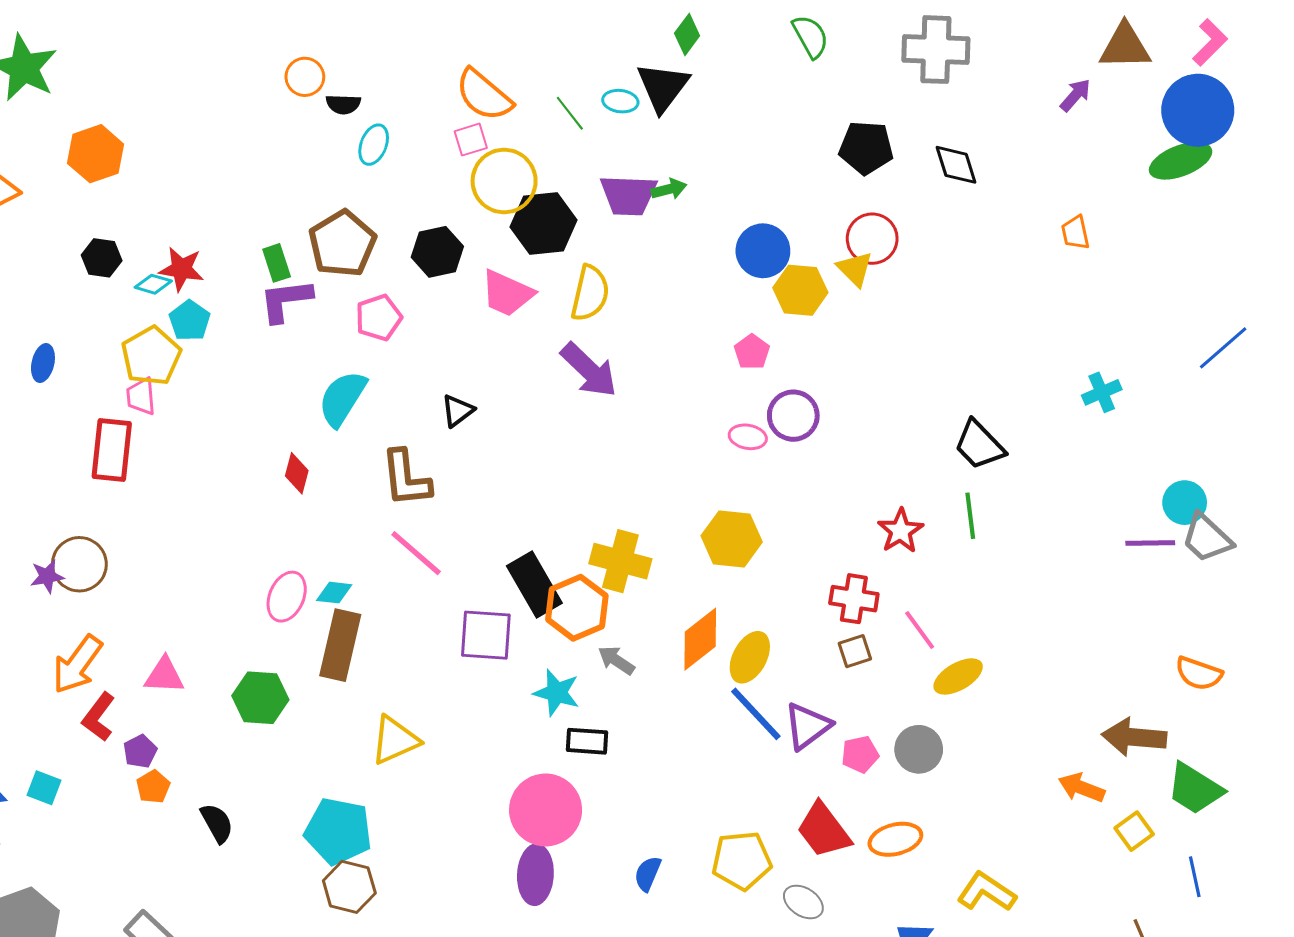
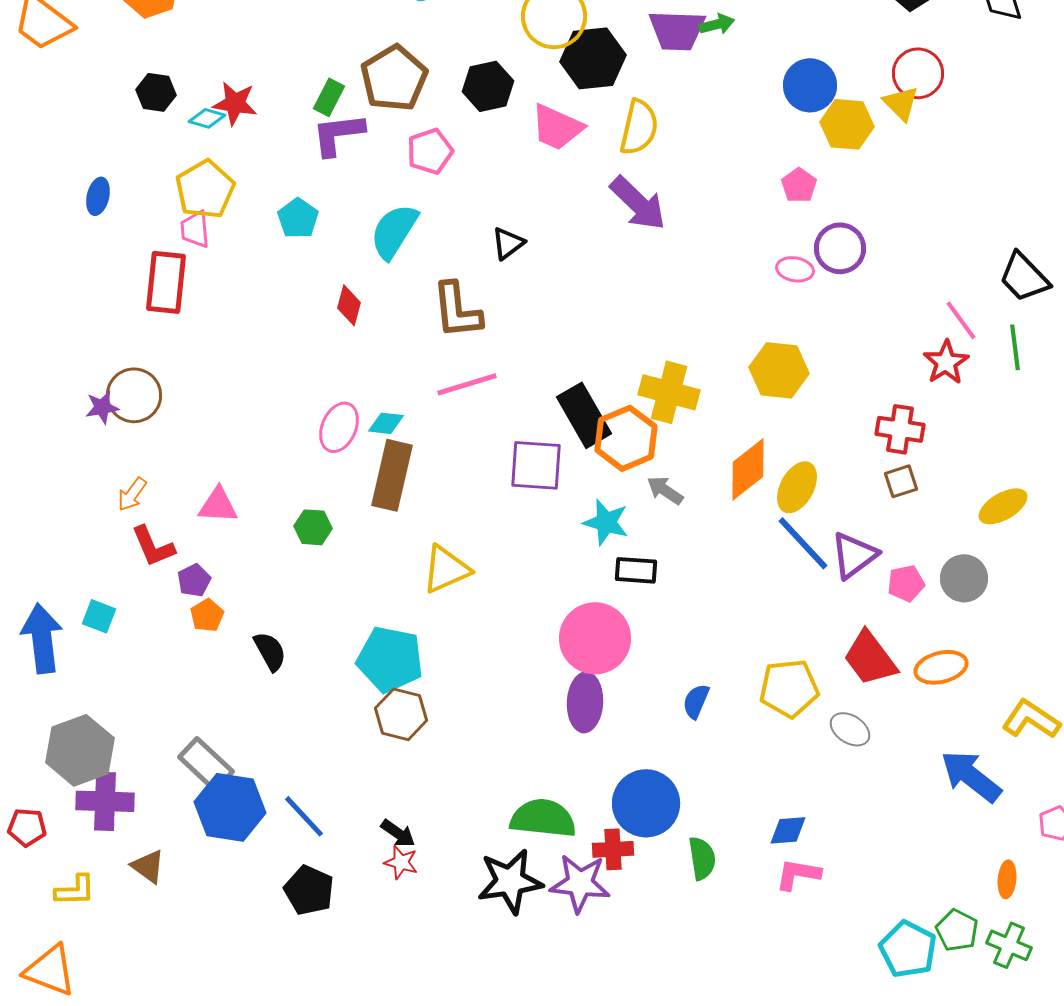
green rectangle: (277, 263) -> (329, 97), turned 45
cyan pentagon: (190, 321) -> (298, 218), moved
pink line: (416, 553) -> (467, 384), turned -58
pink line: (920, 630) -> (961, 320), moved
orange arrow: (77, 664) -> (132, 494), size x0.6
green hexagon: (260, 698) -> (313, 527), size x0.7
red L-shape: (99, 717) -> (153, 546), turned -60

